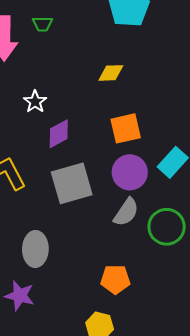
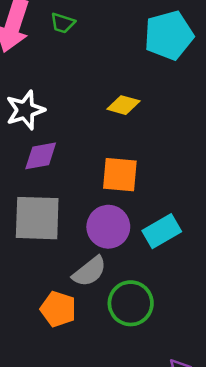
white star: (35, 102) -> (25, 110), size x1.4
orange pentagon: (115, 279) -> (58, 309), moved

